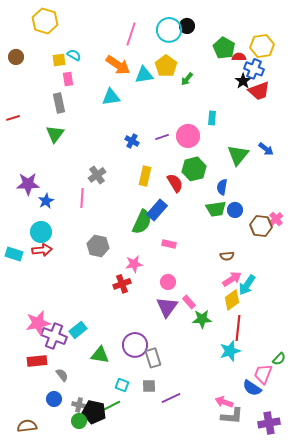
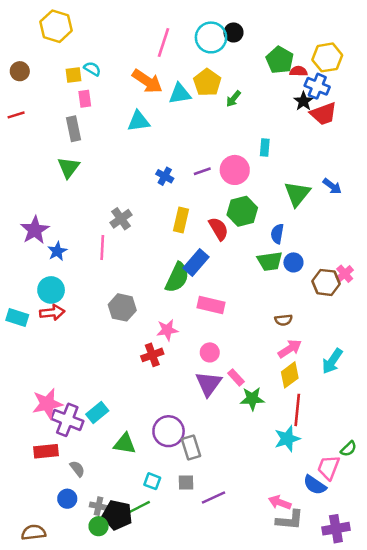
red line: (13, 118) -> (16, 115), moved
purple star: (28, 184) -> (35, 230), turned -30
pink rectangle: (169, 244) -> (211, 305), size x1.5
cyan arrow: (247, 285) -> (332, 361), moved

